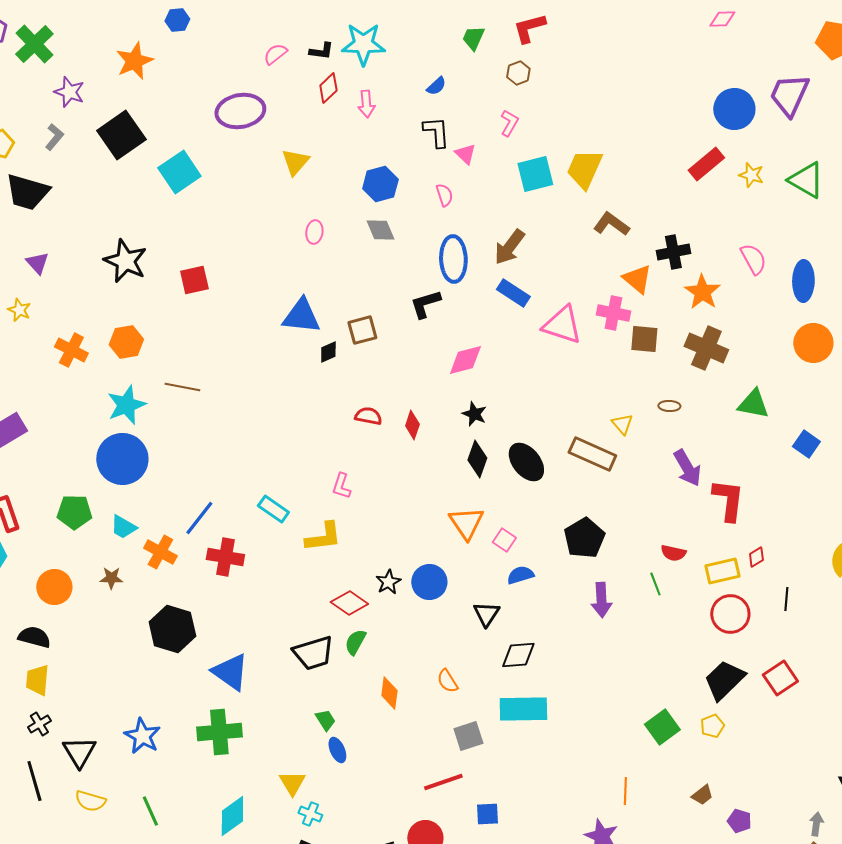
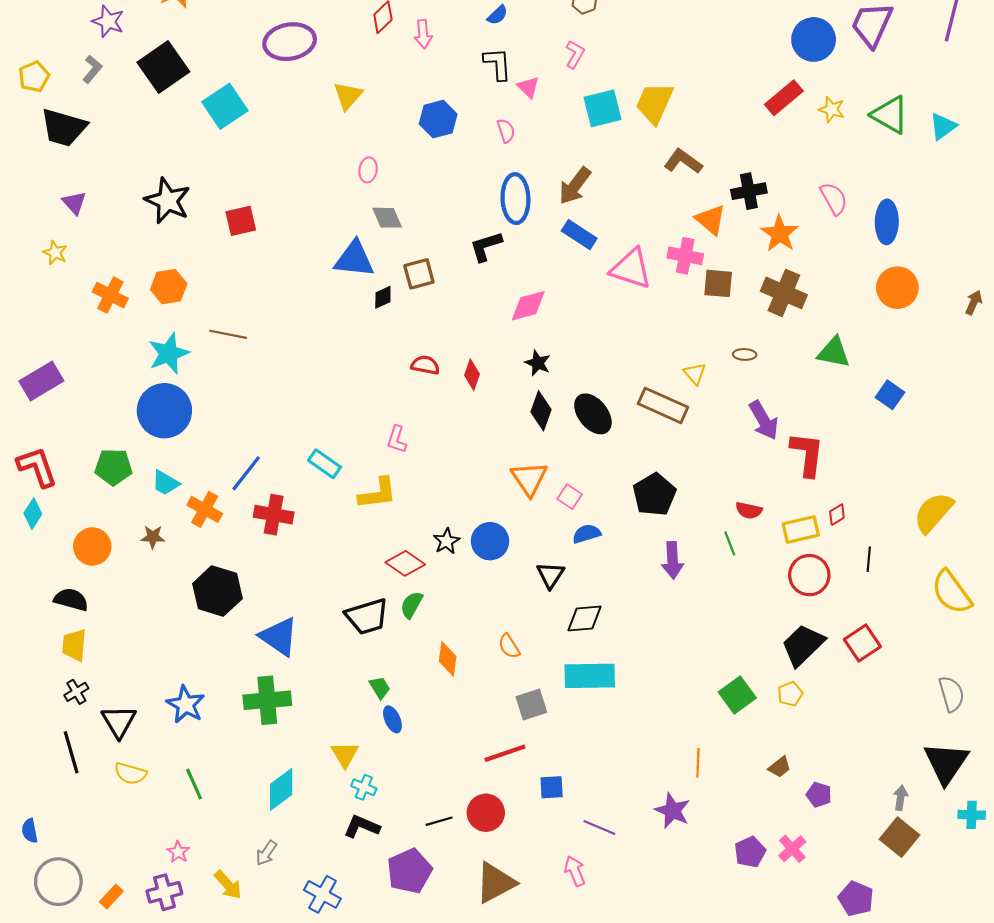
gray diamond: (380, 230) -> (387, 218), moved

